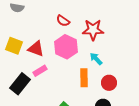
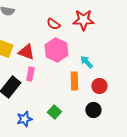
red star: (93, 30) -> (83, 20), moved
pink rectangle: (40, 71) -> (30, 74), turned -48

